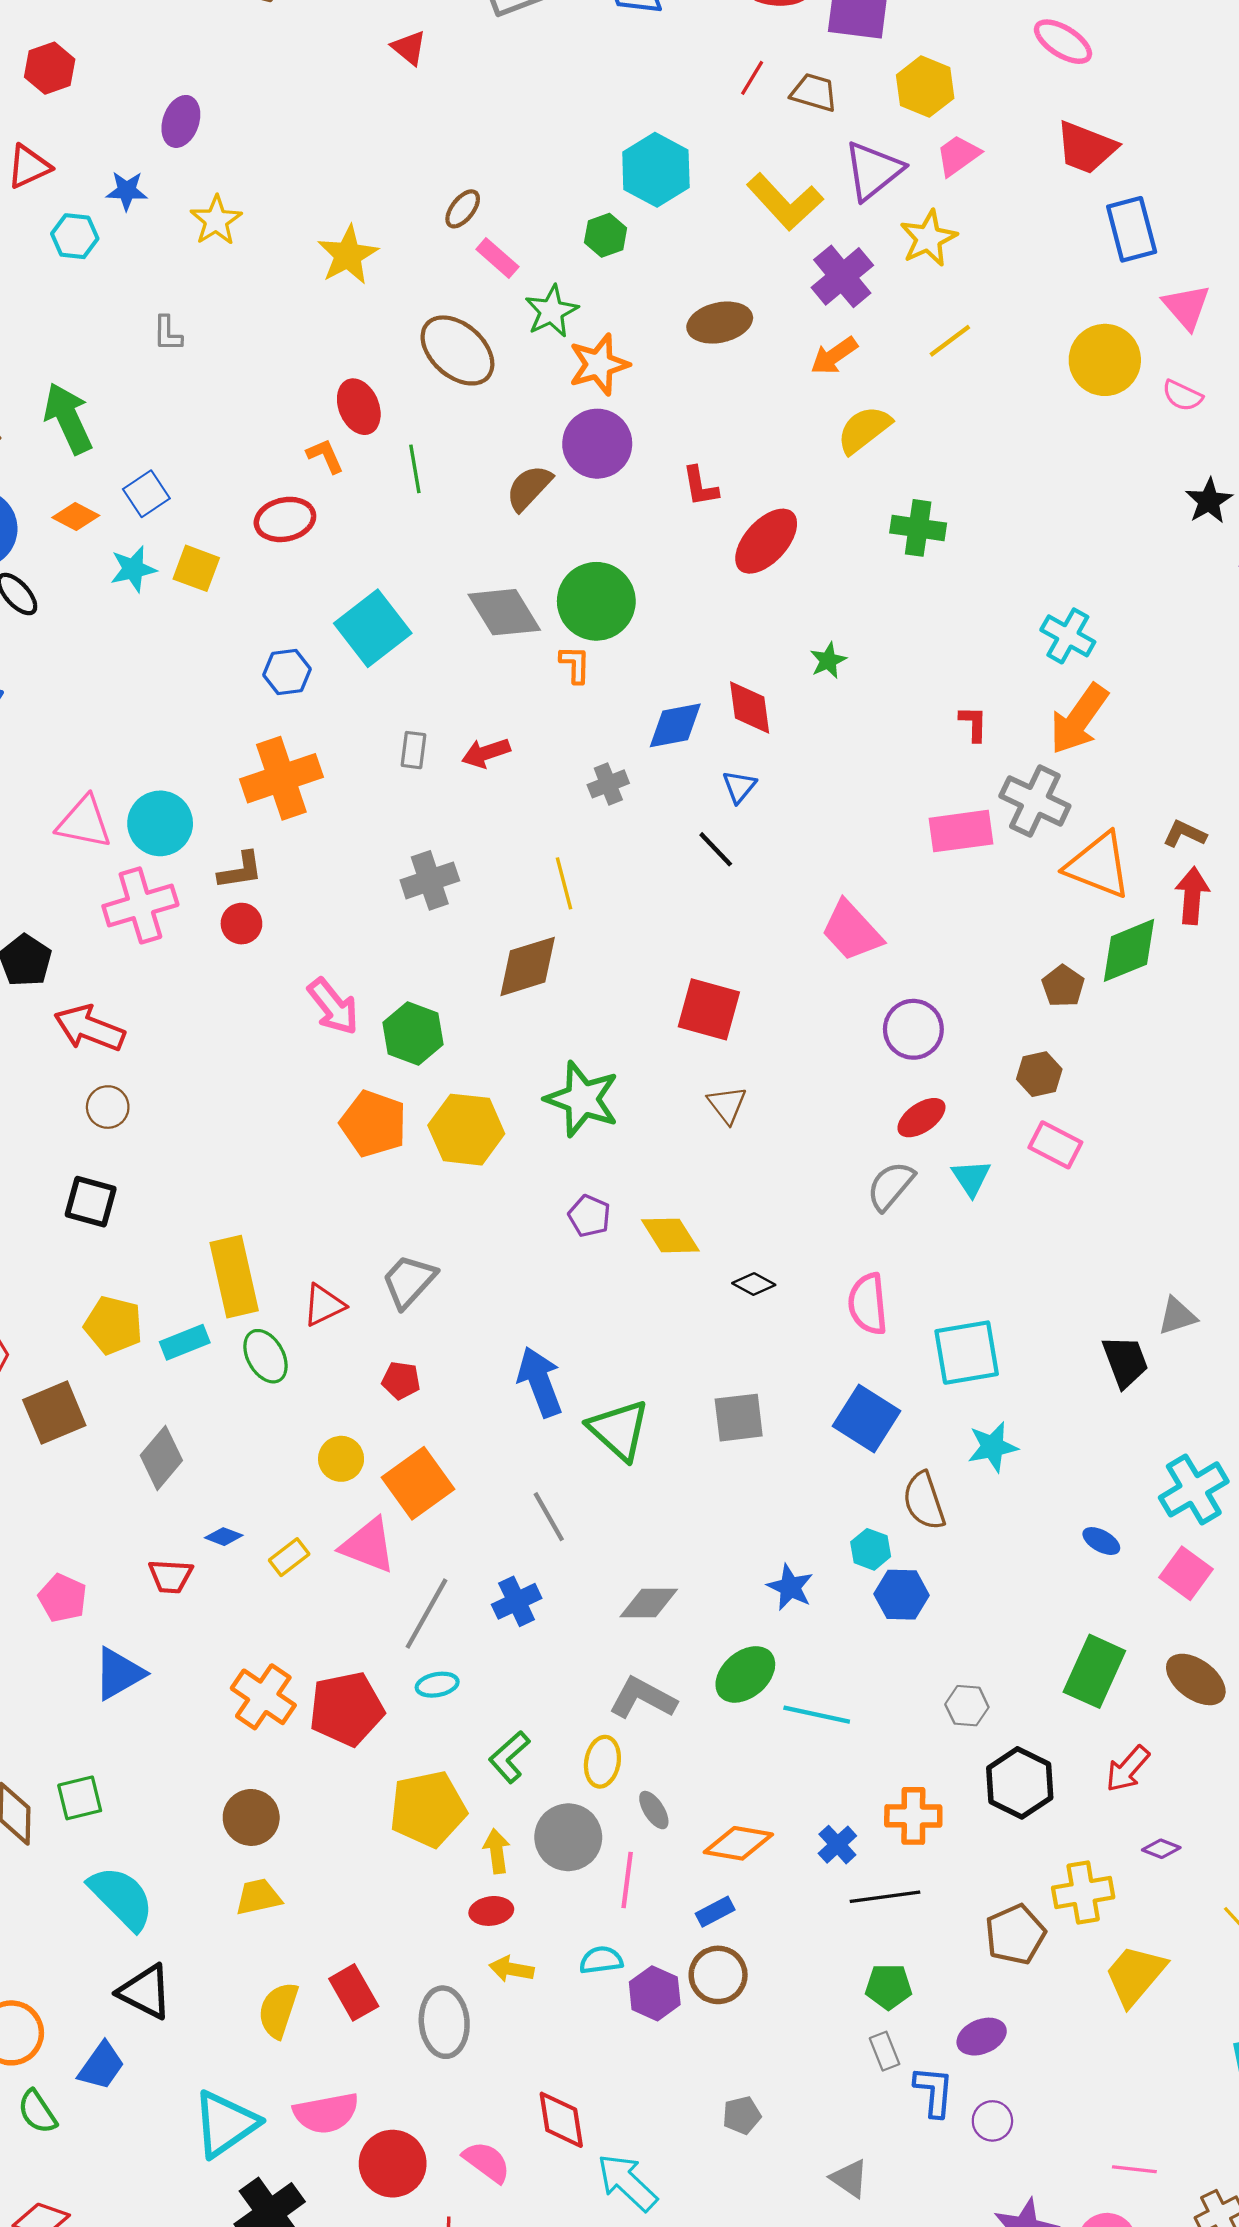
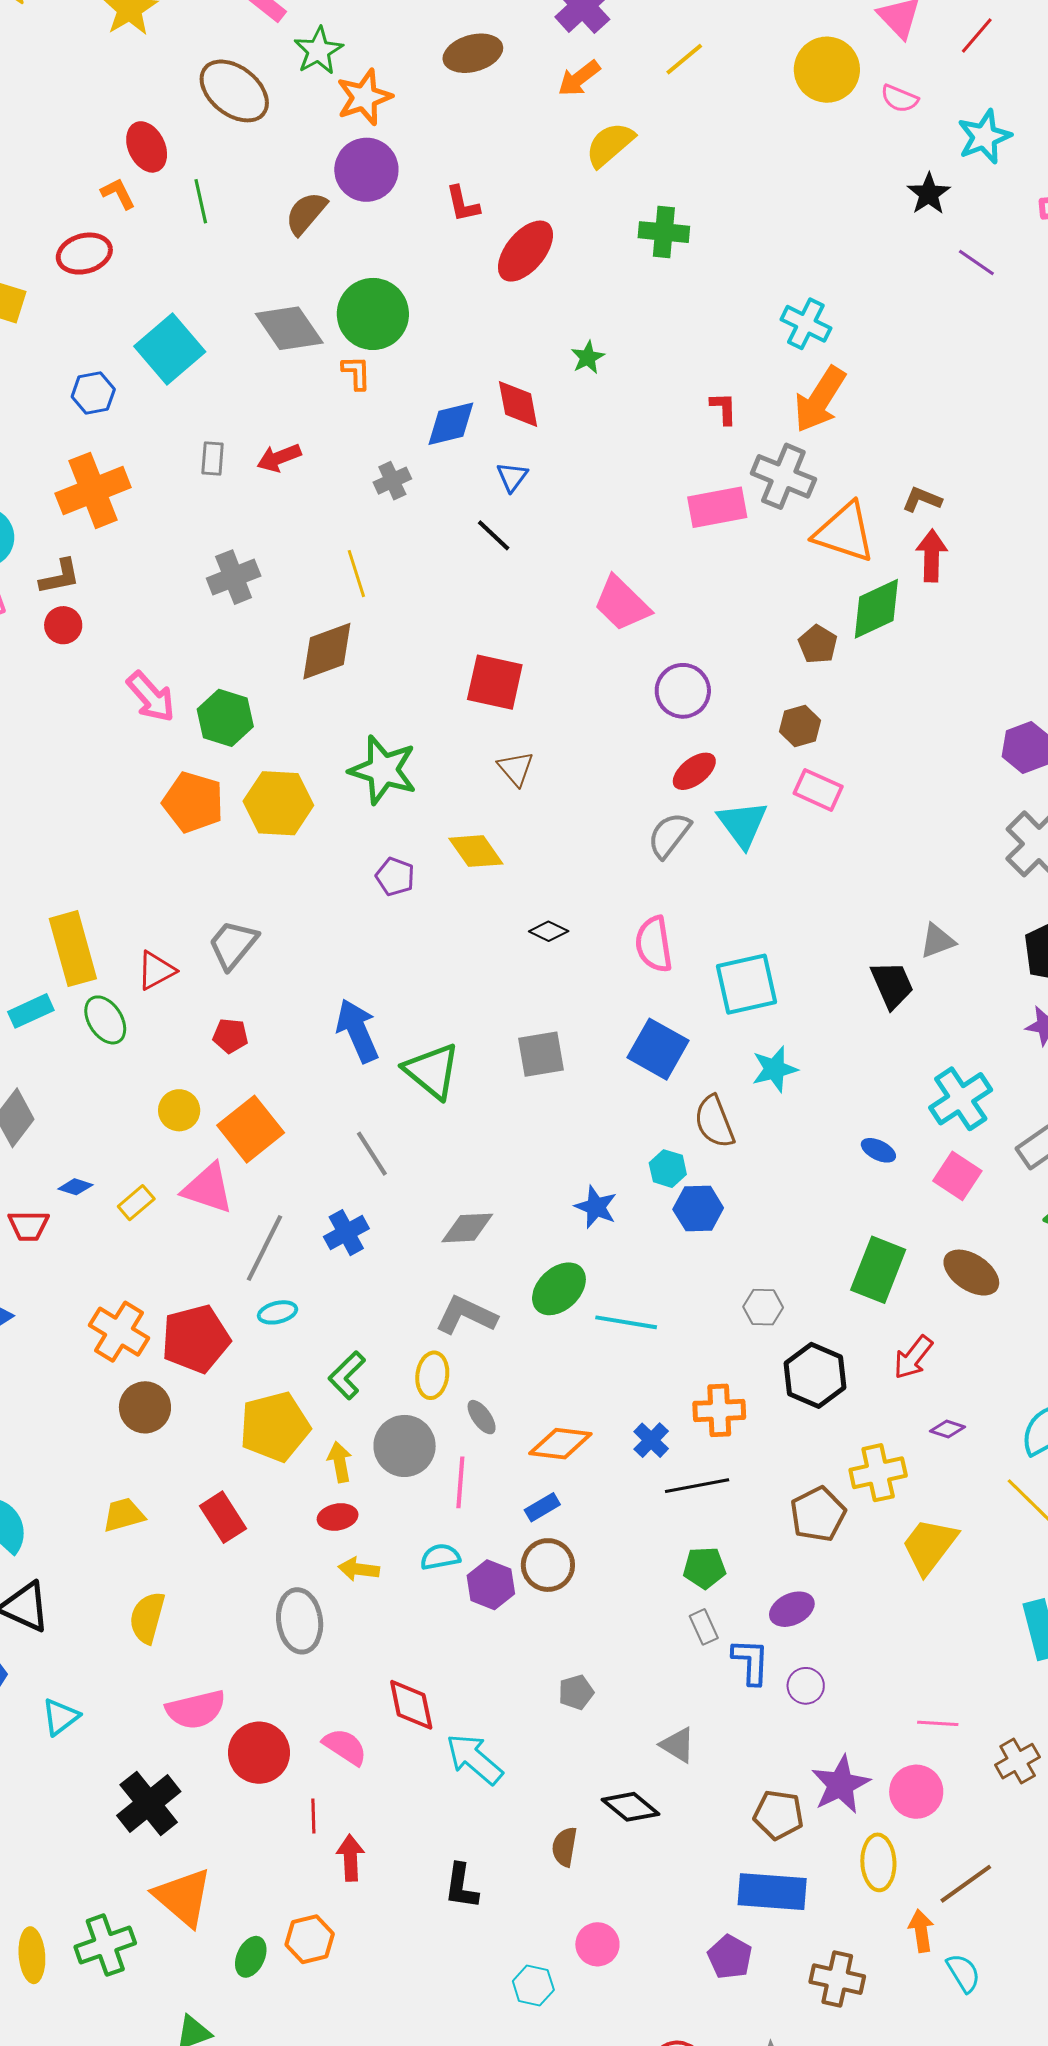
cyan triangle: (971, 1178) -> (743, 824), size x1.4
yellow diamond: (670, 1235) -> (476, 851), moved
brown circle: (251, 1817) -> (145, 1407), moved
red rectangle: (354, 1992) -> (223, 1517), moved
cyan triangle: (225, 2124) -> (60, 1717), moved, size x0.6

